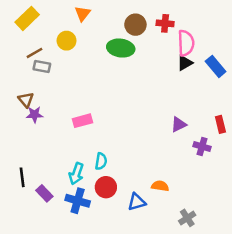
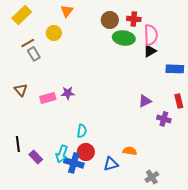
green ellipse: (121, 48) -> (124, 38), moved
gray rectangle: (42, 66) -> (34, 54), turned 48
blue rectangle: (216, 66) -> (175, 69), moved, turned -48
brown triangle: (26, 100) -> (21, 90), moved
purple star: (34, 115) -> (68, 93), moved
pink rectangle: (83, 121) -> (48, 98), moved
cyan arrow: (76, 174) -> (62, 154), moved
blue cross: (78, 201) -> (74, 163), moved

